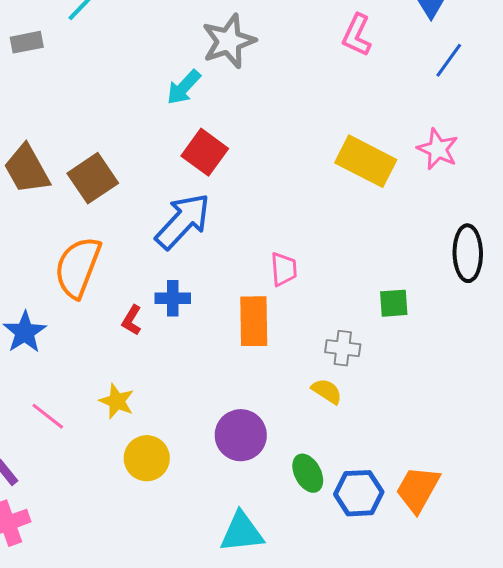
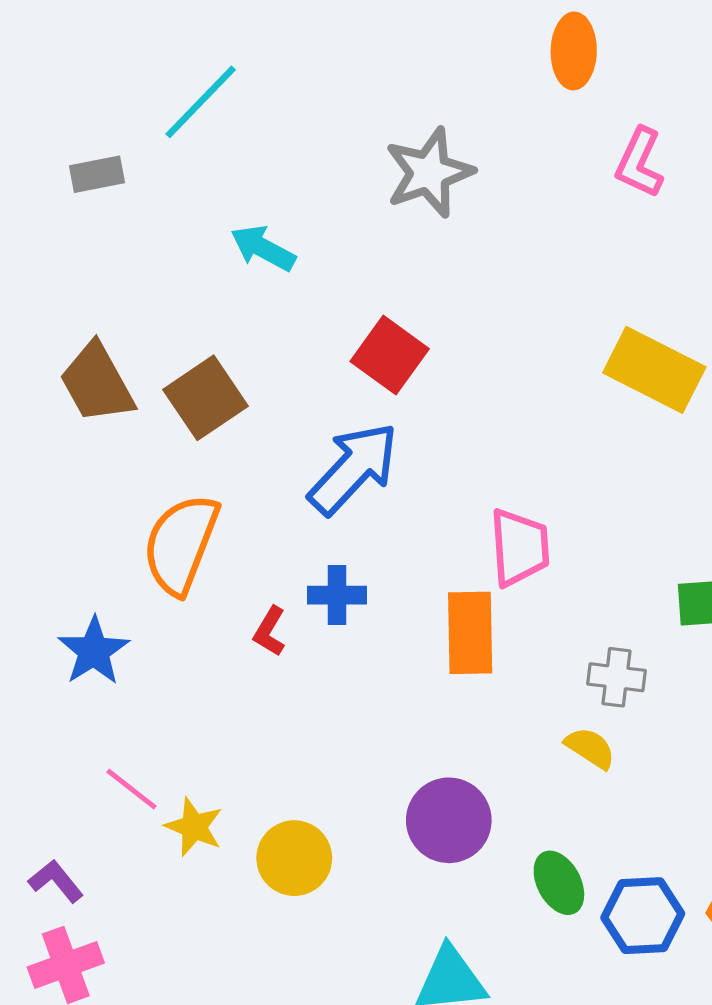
cyan arrow: (184, 87) -> (263, 248), moved, turned 75
pink trapezoid: (284, 269) -> (519, 547), size x1.4
yellow star: (117, 401) -> (194, 827), moved

